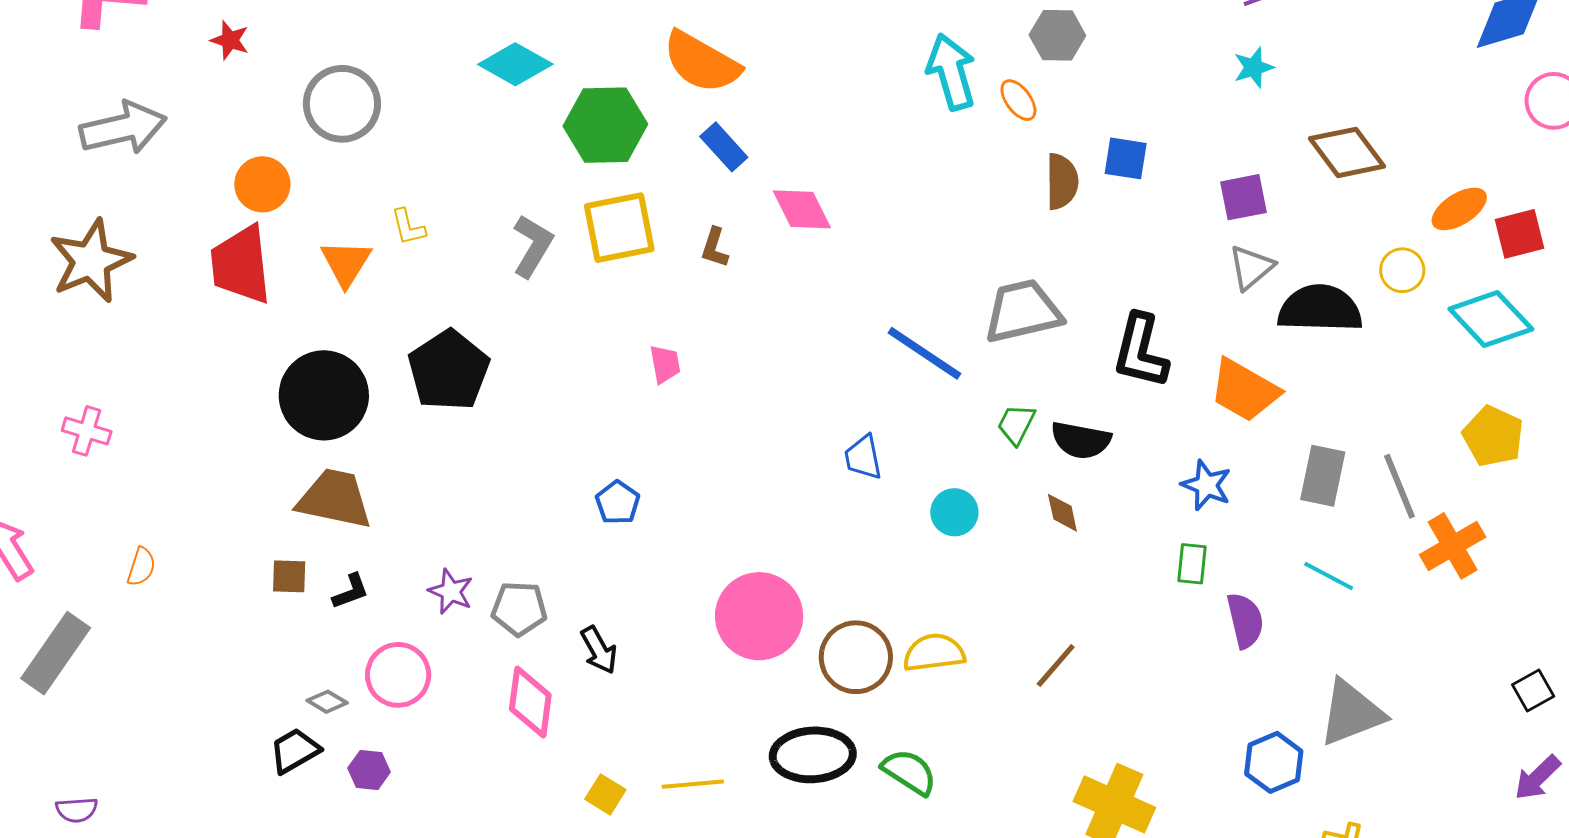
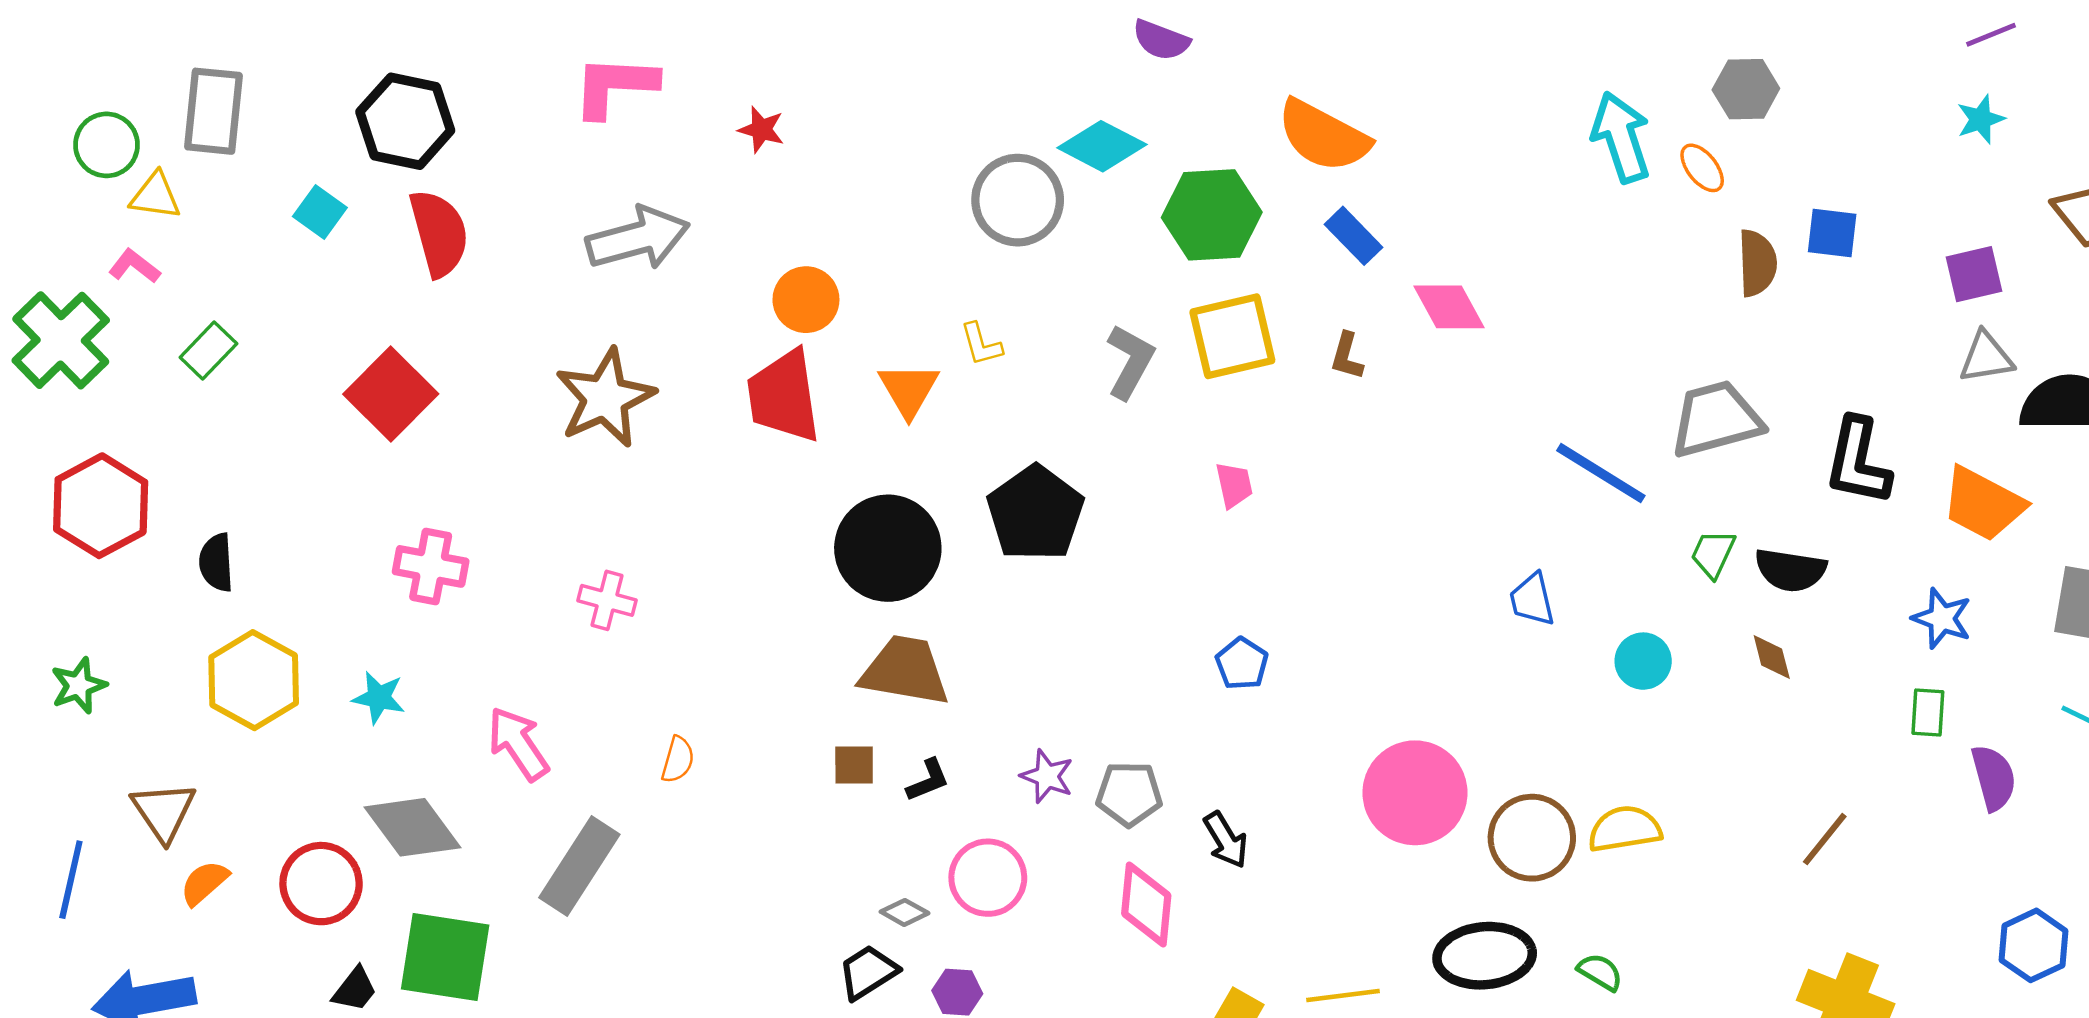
gray circle: (342, 104) -> (1018, 200), moved
gray triangle: (1251, 267) -> (1986, 357), turned 33
pink trapezoid: (665, 364) -> (1234, 485), moved
brown line: (1056, 666) -> (1825, 839), moved
green semicircle: (909, 772) -> (1600, 972), size x0.7

